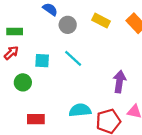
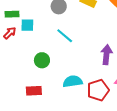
cyan square: (42, 61) -> (27, 25), moved
green circle: (23, 82) -> (42, 60), moved

